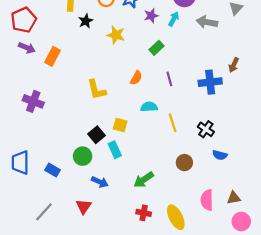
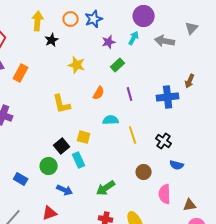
purple star: (151, 16) -> (109, 42), moved
yellow star: (116, 35) -> (77, 65), moved
pink semicircle: (207, 200) -> (165, 194), moved
red triangle: (84, 206) -> (50, 213), turned 35

